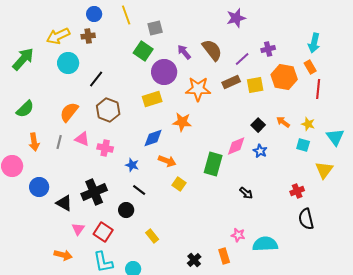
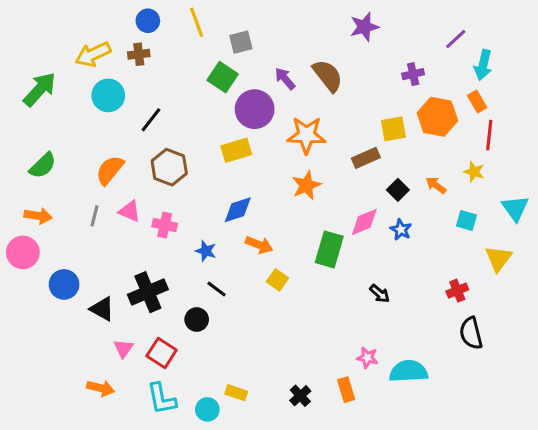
purple line: (242, 59) -> (456, 39), moved
brown rectangle: (231, 82) -> (366, 158), moved
orange star: (182, 122) -> (306, 185), moved, turned -30
yellow star: (308, 124) -> (474, 172), moved
orange arrow: (34, 142) -> (38, 216), moved, turned -72
yellow rectangle: (152, 236) -> (236, 393), moved, turned -32

